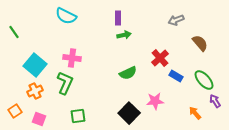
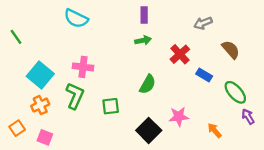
purple rectangle: (118, 18) -> (144, 15), moved
red cross: (160, 58) -> (180, 54), moved
green semicircle: (128, 73) -> (148, 84), turned -36
blue rectangle: (176, 76) -> (204, 75), moved
orange arrow: (195, 113) -> (215, 130), moved
green square: (78, 116) -> (111, 106), moved

